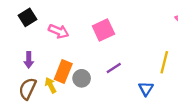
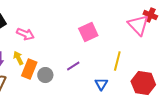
pink square: (103, 30) -> (88, 32), moved
yellow arrow: (51, 85) -> (18, 58), moved

